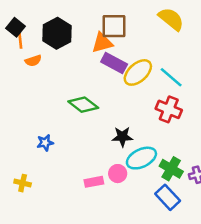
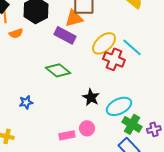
purple rectangle: (114, 63) -> (65, 35), moved
red cross: (169, 109) -> (114, 59), moved
black star: (122, 137) -> (91, 97), turned 30
cyan ellipse: (141, 158) -> (119, 106), moved

